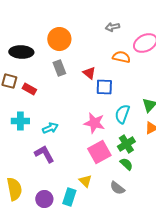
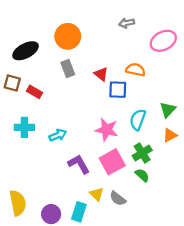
black ellipse: (21, 52) -> (26, 51), turned -30
orange semicircle: (121, 57) -> (136, 70), moved
purple L-shape: (44, 154) -> (79, 164), moved
gray semicircle: (117, 188) -> (118, 199), moved

